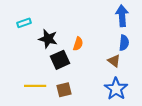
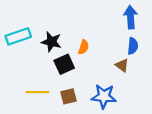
cyan rectangle: (24, 23) -> (18, 36), moved, size x1.6
blue star: (116, 89) -> (104, 96), moved, turned -30

